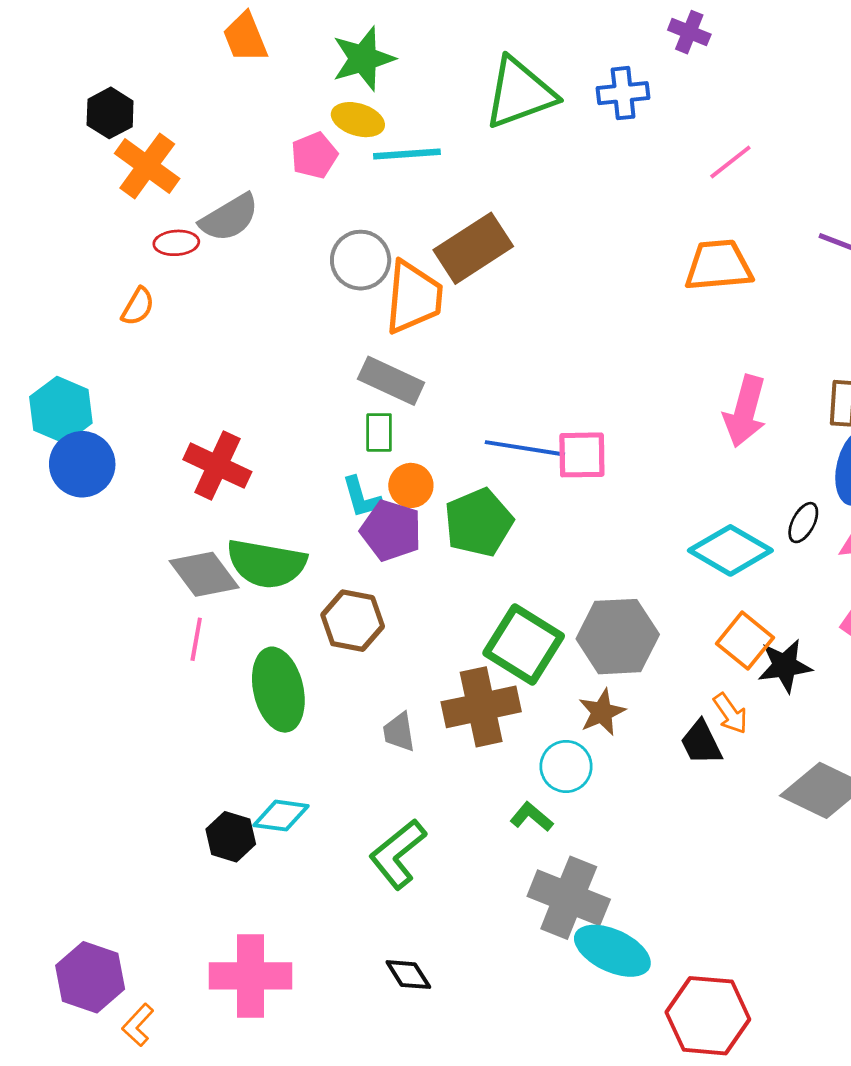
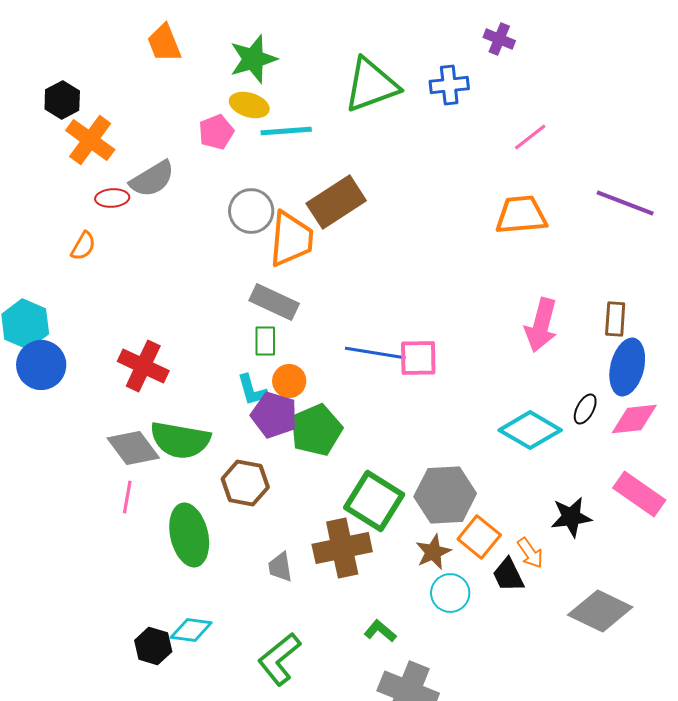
green pentagon: (479, 523) -> (316, 430), moved
orange square: (745, 641) -> (479, 537), moved
cyan circle: (566, 766) -> (450, 593), moved

